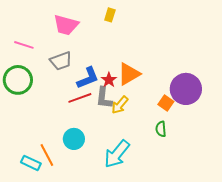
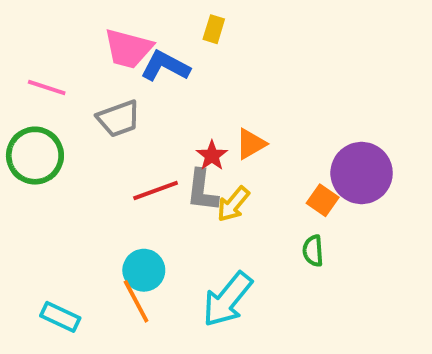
orange triangle: (129, 74) -> (251, 144), size x0.7
blue L-shape: (88, 78) -> (165, 66), moved, turned -130
orange line: (47, 155) -> (136, 301), moved

